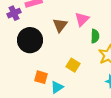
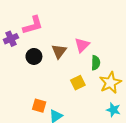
black circle: (30, 40) -> (34, 56), moved, size x0.6
yellow square: (73, 65) -> (78, 83), moved, turned 32

